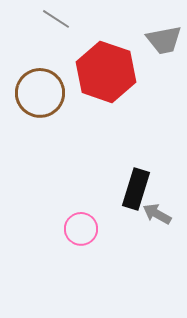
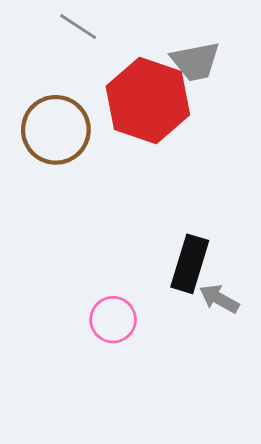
gray trapezoid: (164, 40) -> (195, 61), moved

